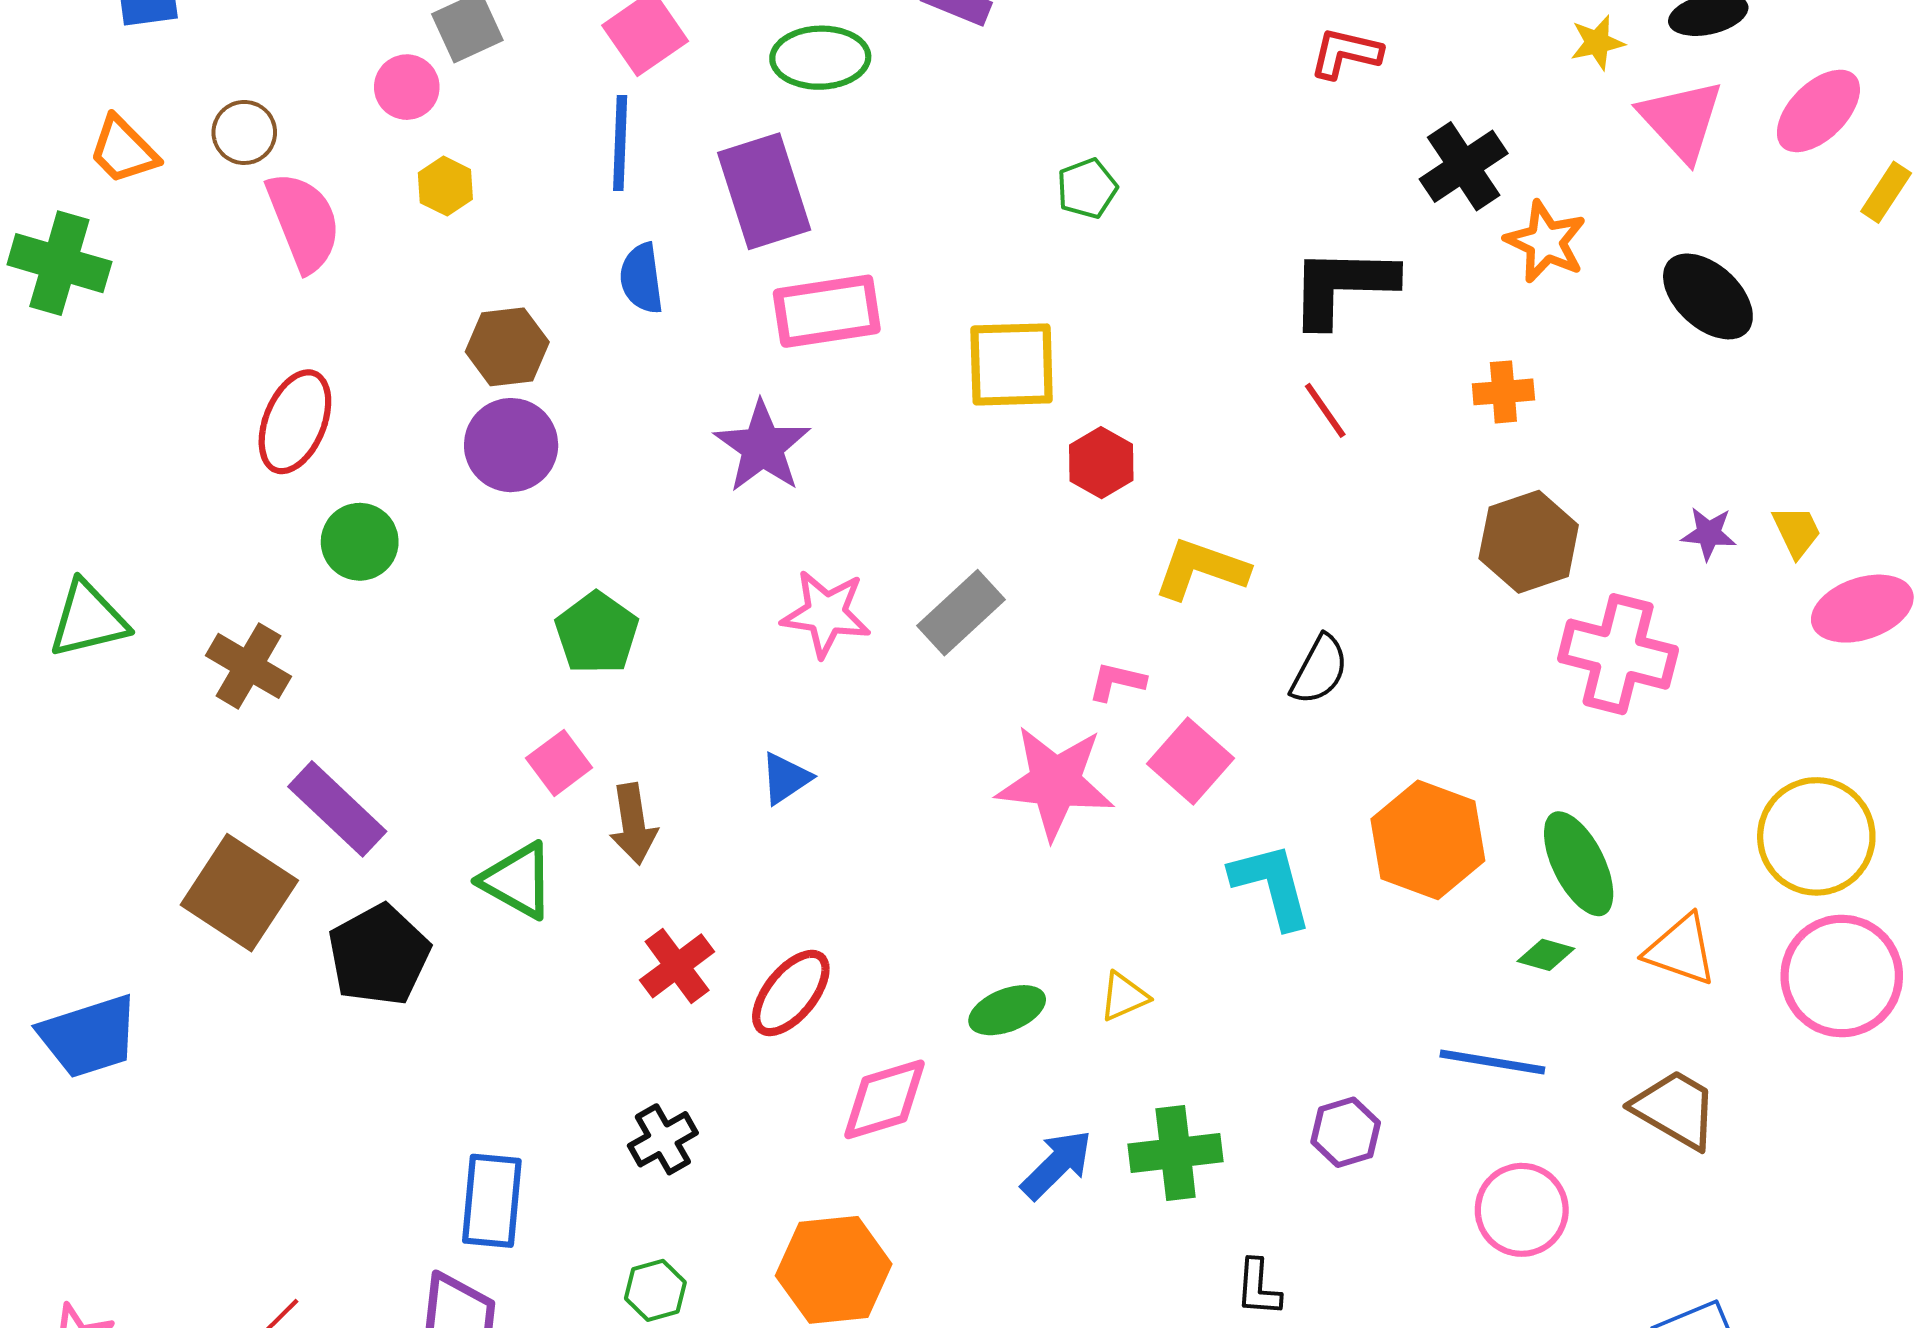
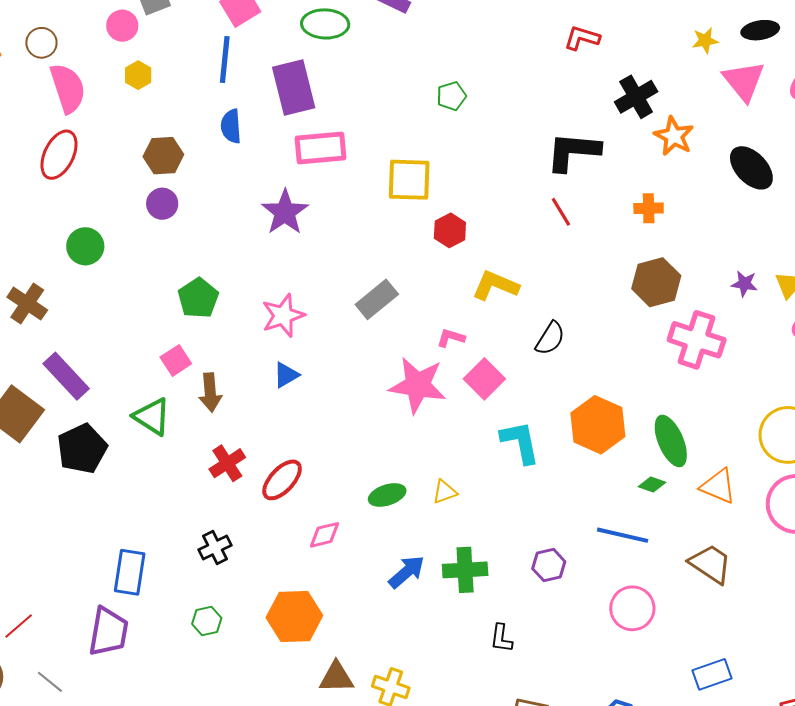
red ellipse: (295, 422) -> (59, 155), moved
purple circle: (511, 445) -> (162, 204), size x0.7
pink star: (826, 614) -> (283, 315), moved, turned -30
pink diamond: (885, 1099) -> (325, 535), size x0.7

